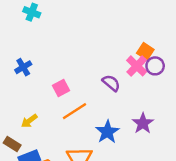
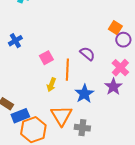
pink cross: (137, 66) -> (120, 68), moved
orange line: (74, 111) -> (67, 70), moved, turned -55
yellow arrow: (29, 121) -> (51, 85), moved, turned -32

